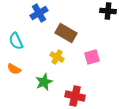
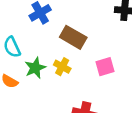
green star: (44, 82) -> (35, 68), moved

